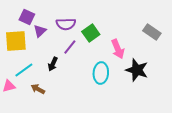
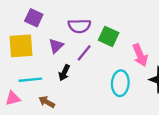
purple triangle: (40, 31) -> (56, 46), moved
green square: (91, 33) -> (109, 36), turned -30
cyan line: (24, 70) -> (30, 80), turned 30

